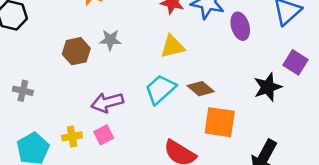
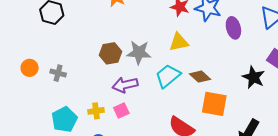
gray star: (110, 40) -> (139, 52), moved, size x1.4
brown hexagon: (76, 51) -> (110, 53), moved
black star: (268, 87) -> (254, 77), turned -30

